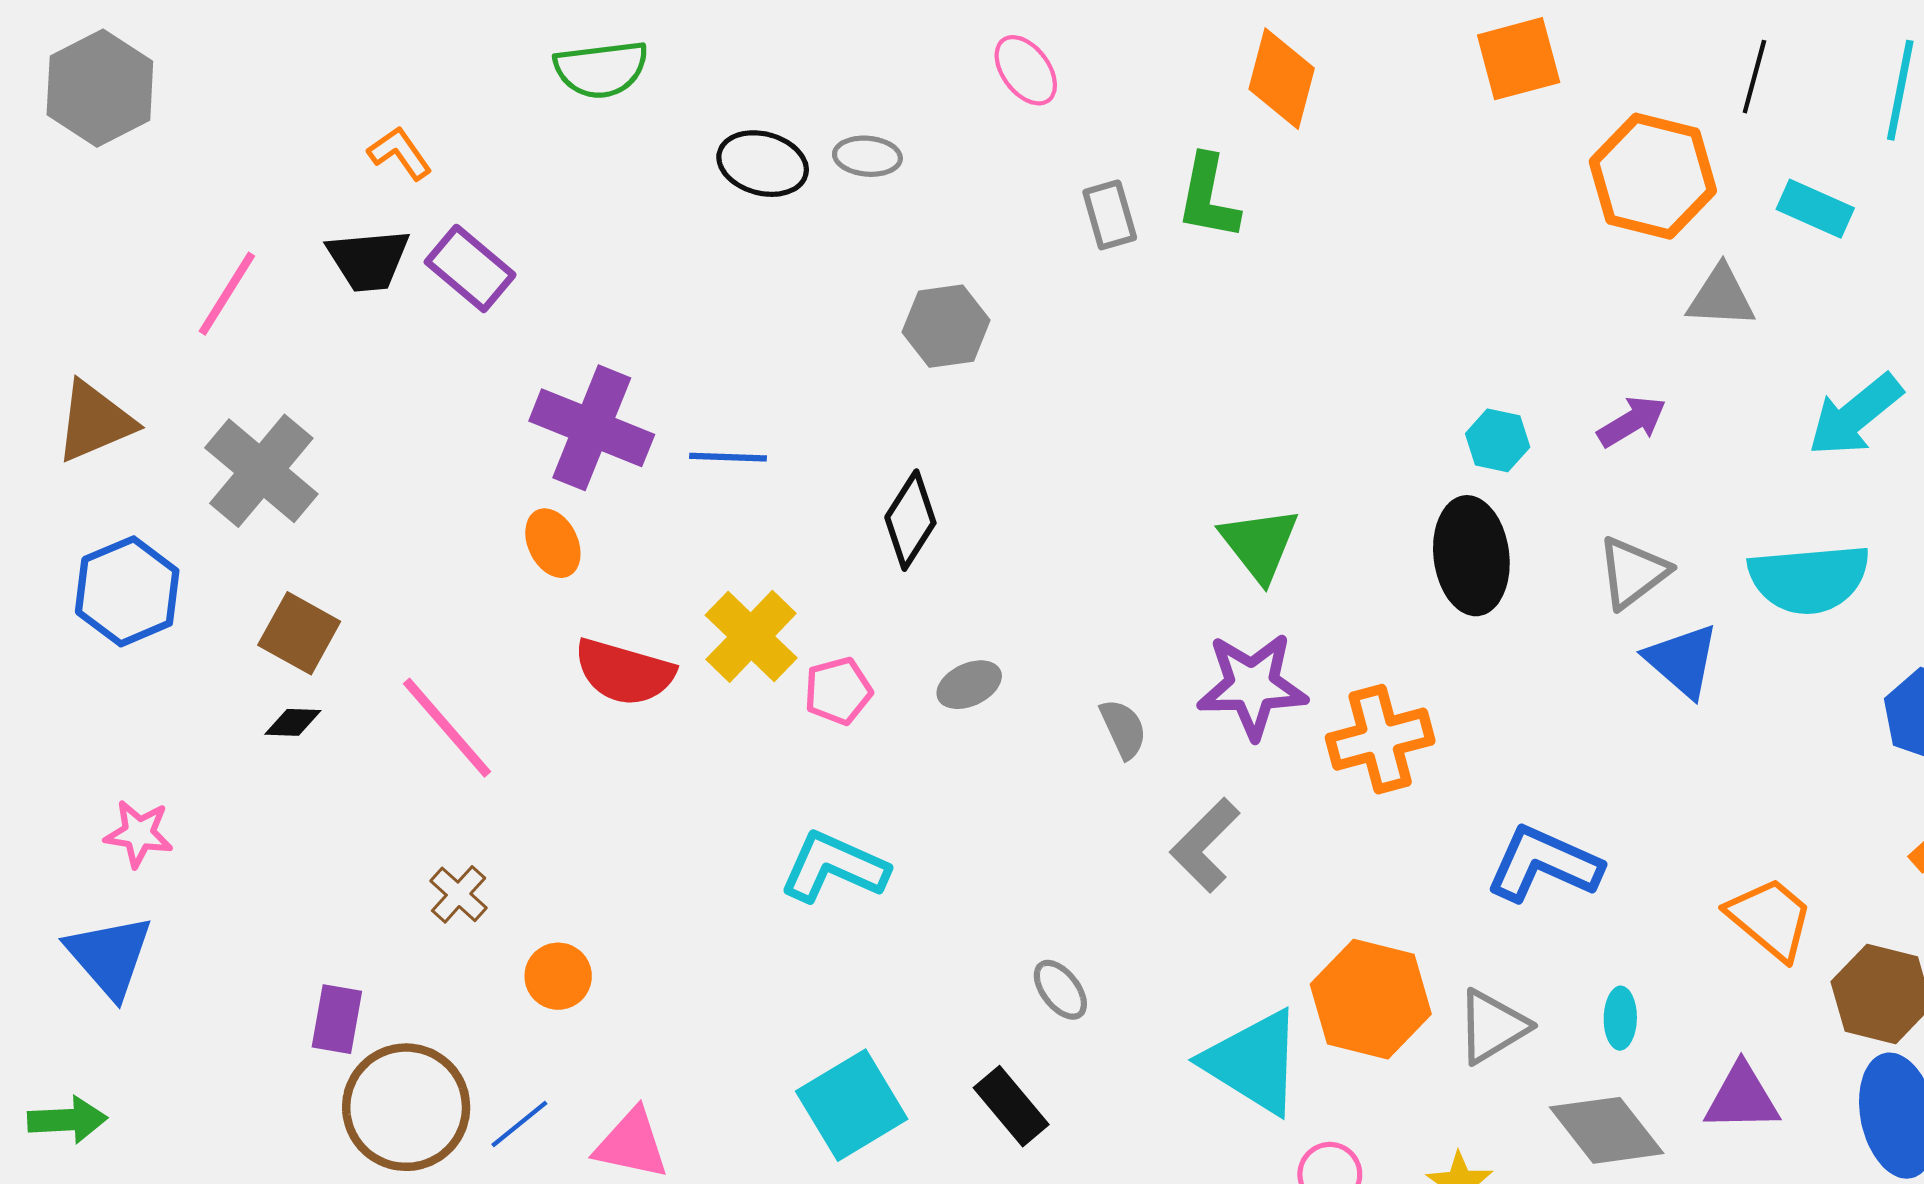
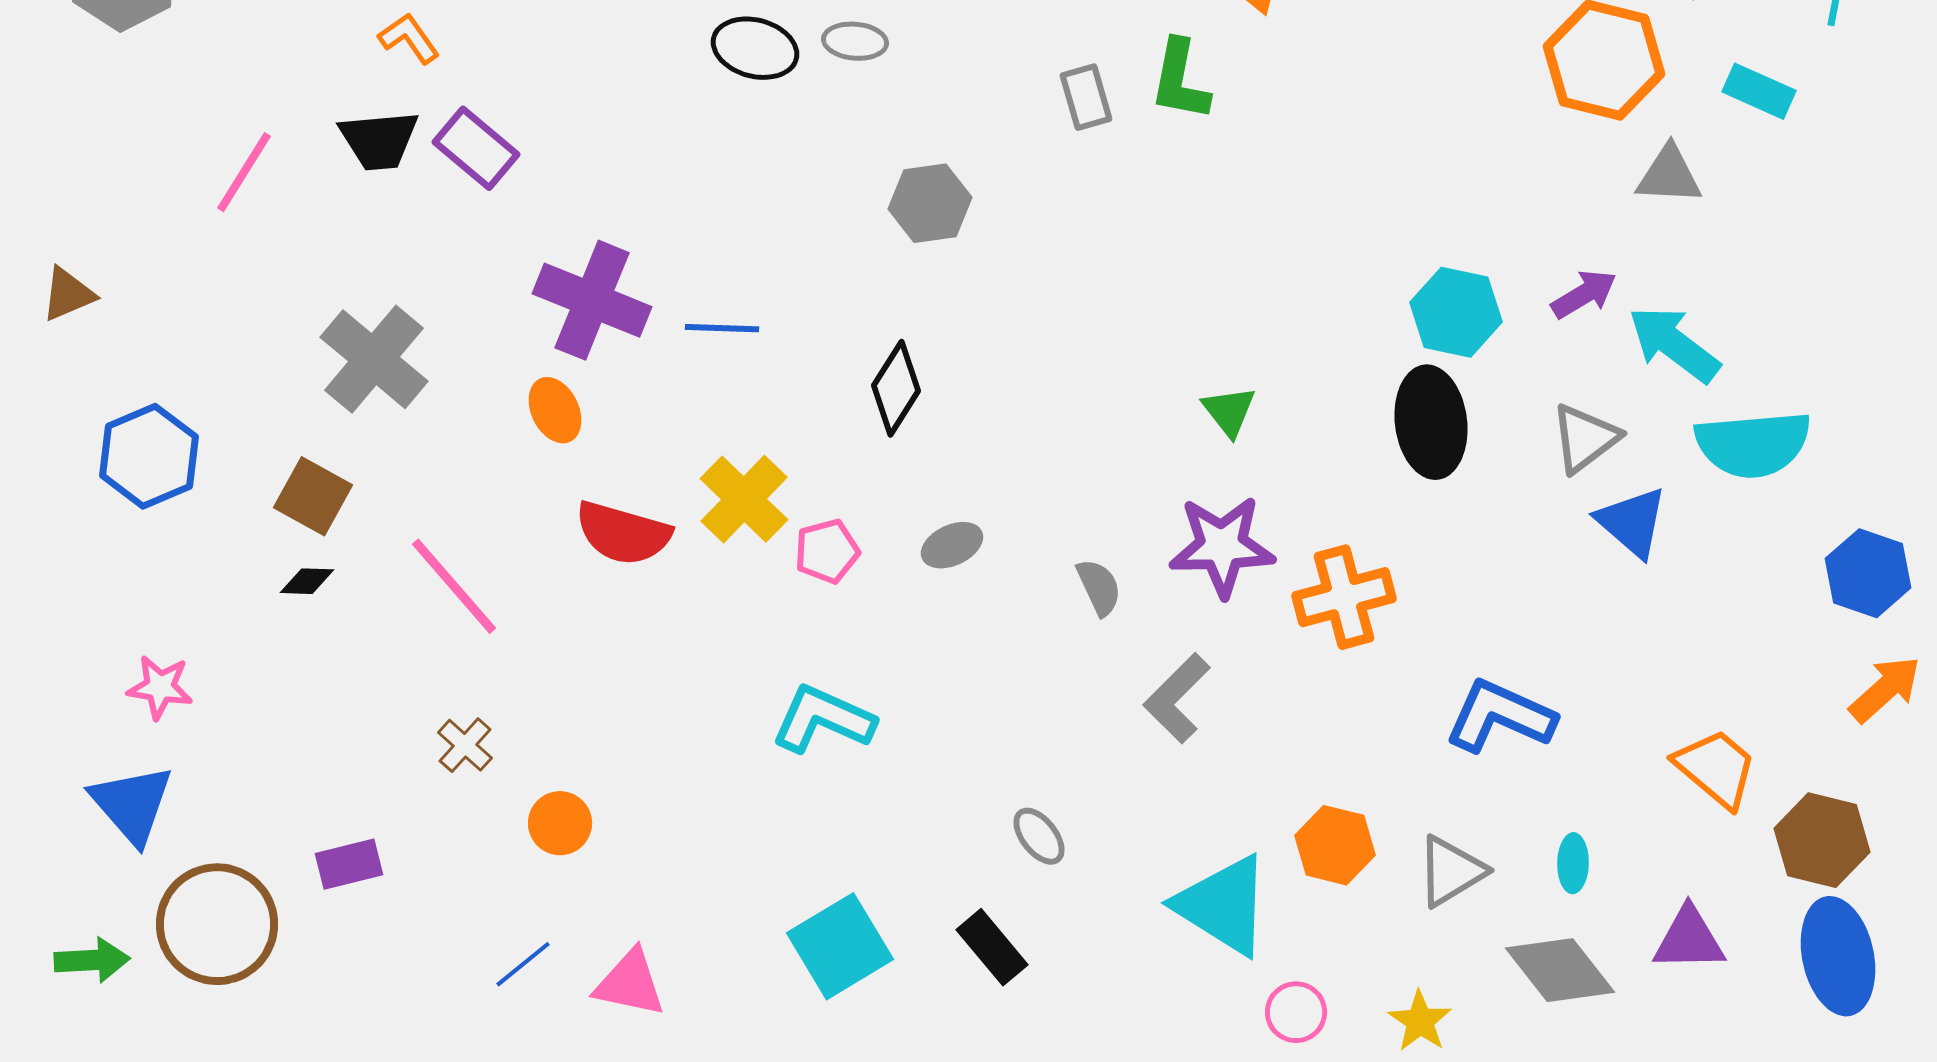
cyan arrow: (1855, 415) -> (1674, 344), moved, turned 76
brown triangle: (95, 421) -> (68, 294), moved, size x0.7
cyan hexagon: (1498, 440) -> (1456, 312), size x1.5
gray cross: (261, 471) -> (374, 359), moved
green triangle: (1260, 544) -> (1229, 411), size x0.7
orange hexagon: (1371, 999) -> (1335, 845), size x0.7
purple rectangle: (337, 1019) -> (349, 864), turned 66
brown circle: (406, 1107) -> (217, 924), moved

